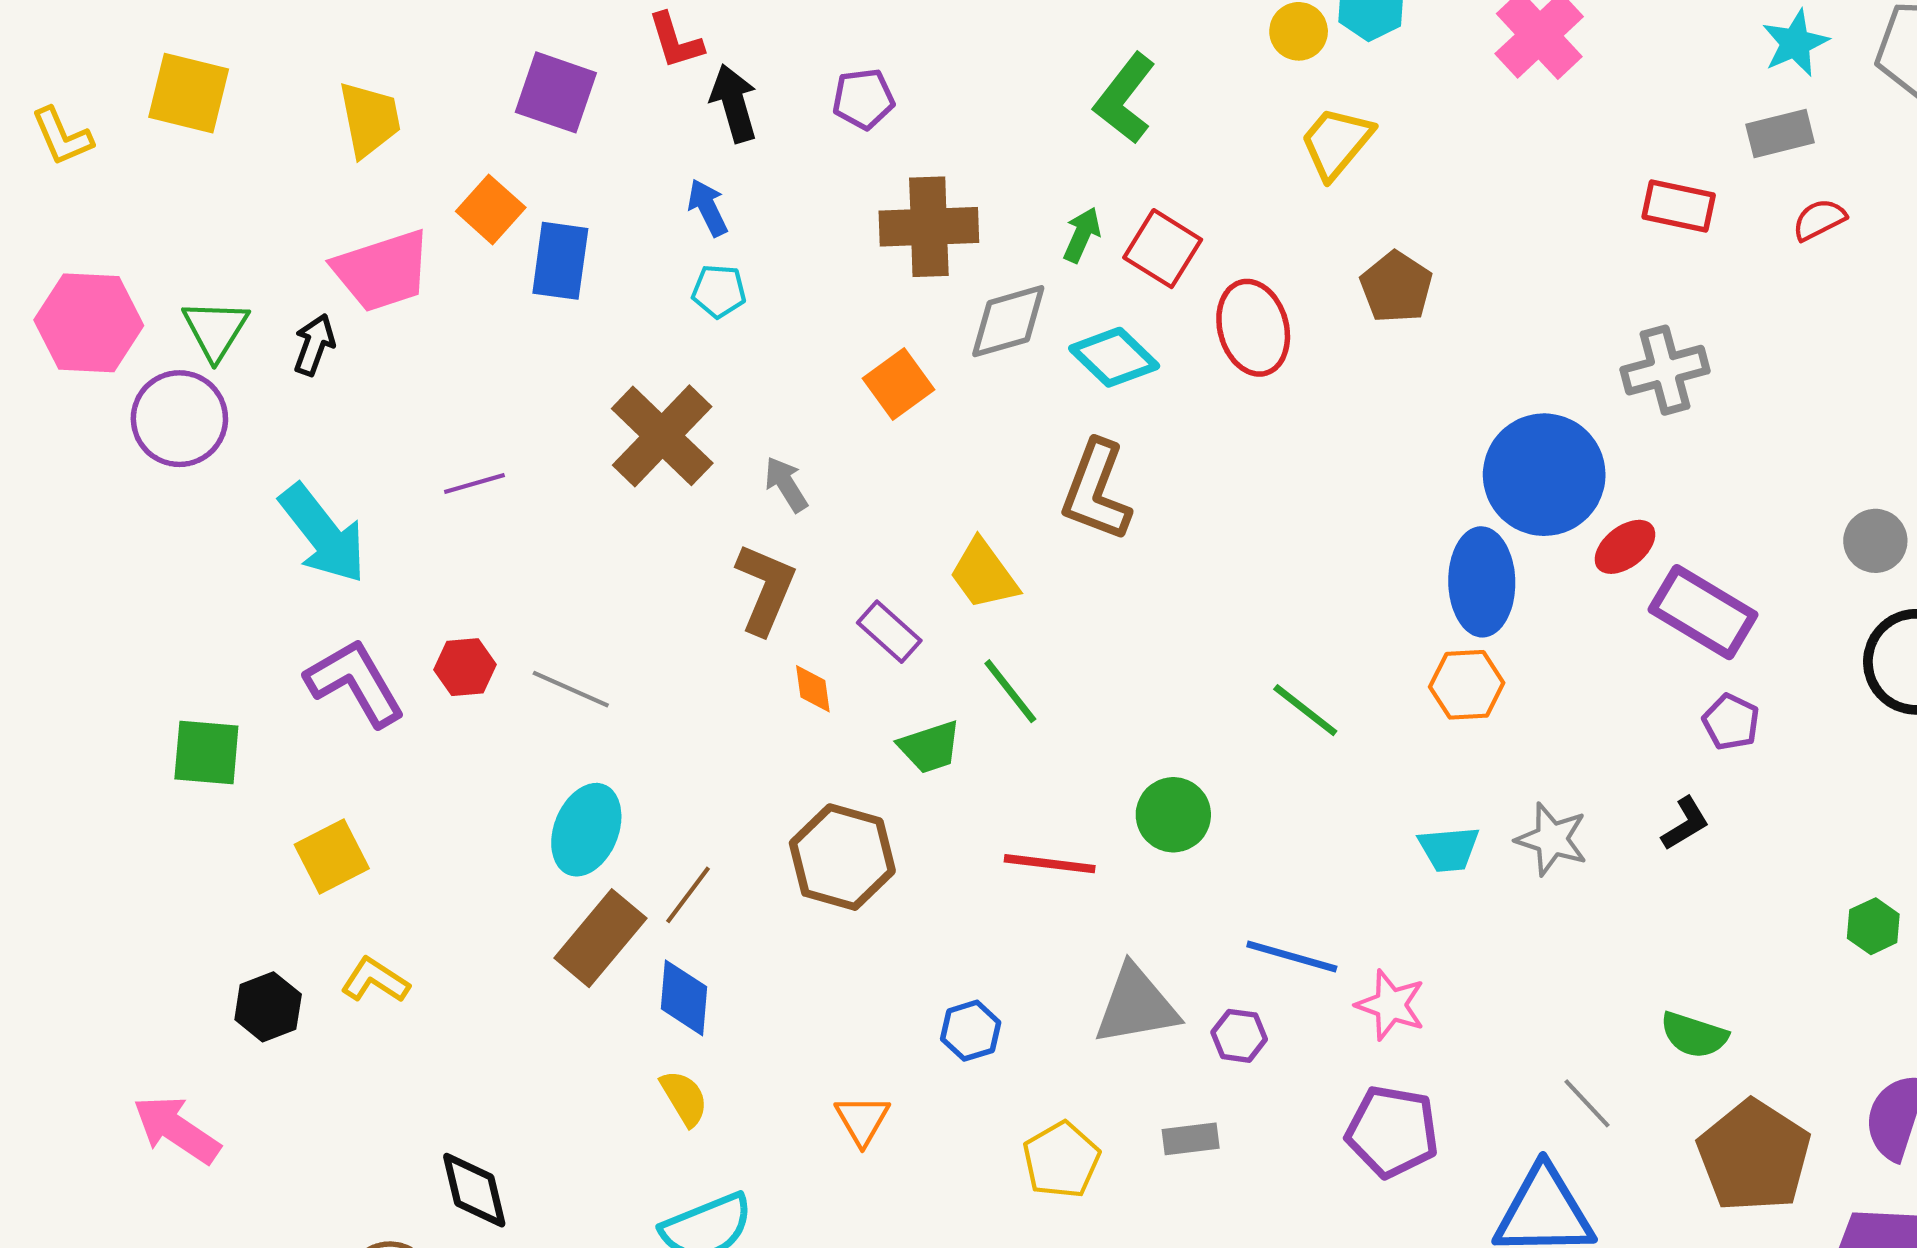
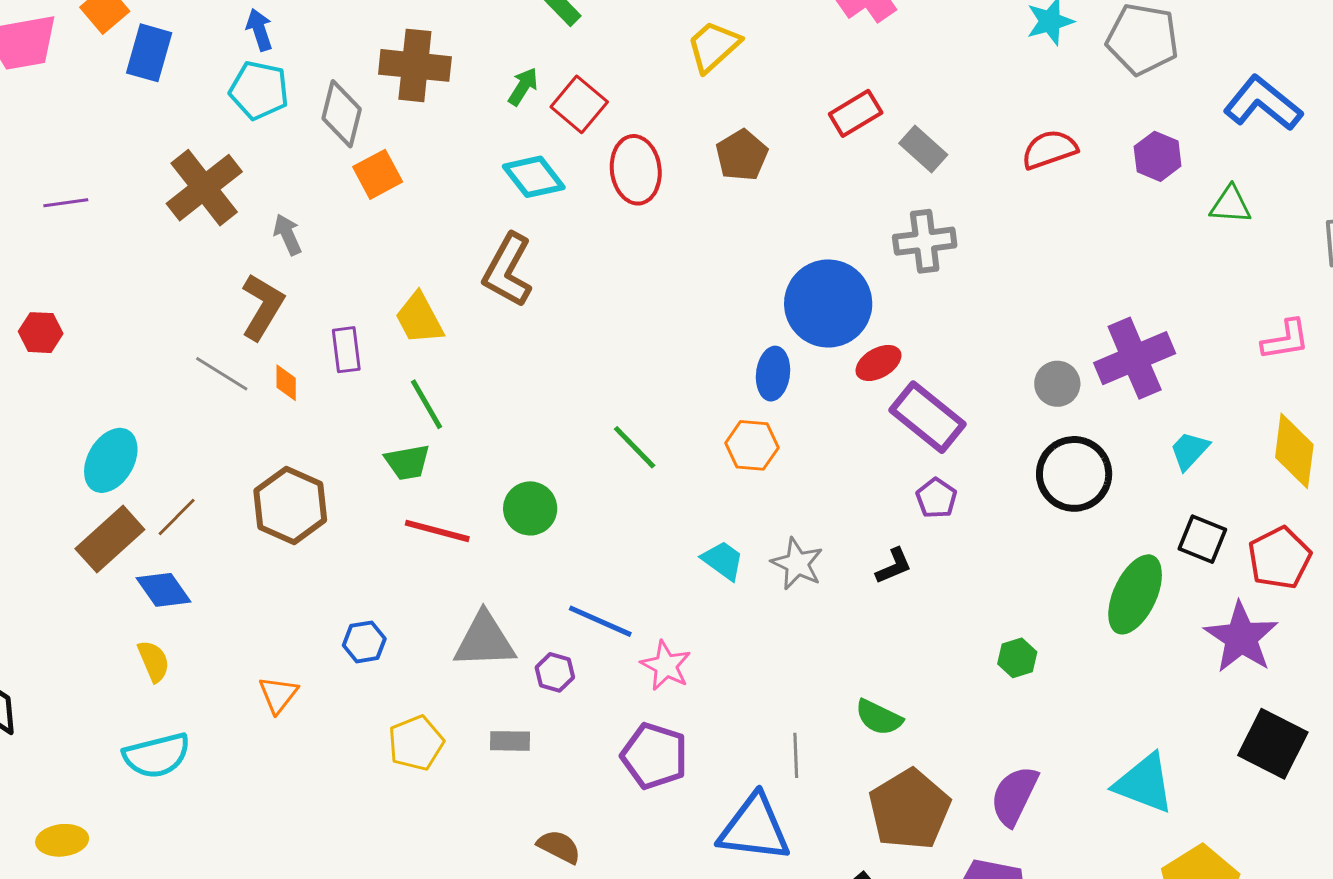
gray rectangle: (1780, 133) -> (923, 149), moved, turned 48
red rectangle: (1679, 206) -> (856, 113), moved, turned -51
red semicircle: (1819, 220) -> (1049, 149), size x1.4
cyan pentagon: (719, 291) -> (259, 90), size x1.5
gray diamond: (1008, 321) -> (342, 114), moved, turned -68
blue ellipse: (1482, 582) -> (773, 374), size x0.7
purple rectangle: (889, 632) -> (346, 350), turned 33
gray line: (571, 689) -> (222, 374), moved
green trapezoid: (930, 747) -> (407, 462), moved
cyan trapezoid: (1449, 849) -> (723, 560), turned -147
blue diamond: (684, 998) -> (164, 590), turned -48
gray line: (1587, 1103) -> (796, 755), turned 33

